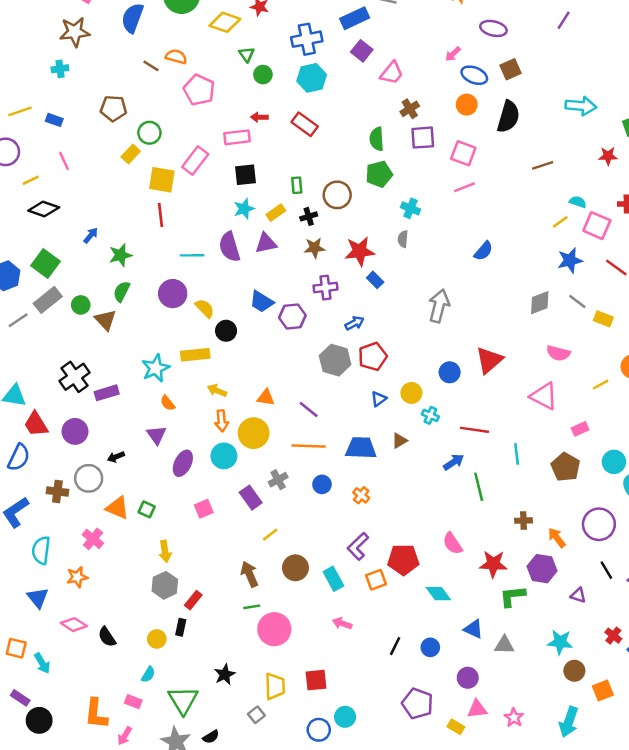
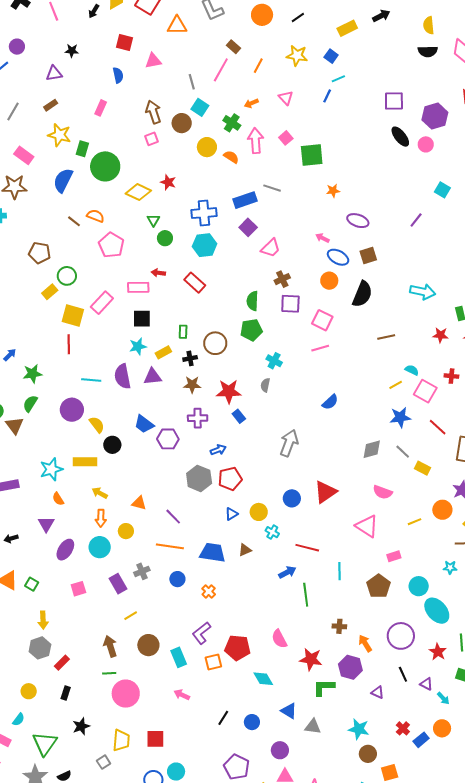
pink arrow: (453, 54) -> (322, 238), turned 64
yellow circle: (254, 433) -> (126, 531), size x0.6
black rectangle: (181, 627) -> (66, 693), moved

